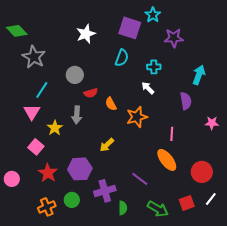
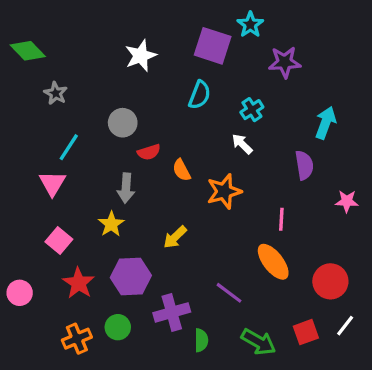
gray star: (34, 57) -> (56, 93), size x0.6
cyan cross: (154, 67) -> (252, 110), turned -32
yellow star: (55, 128) -> (111, 224), moved

